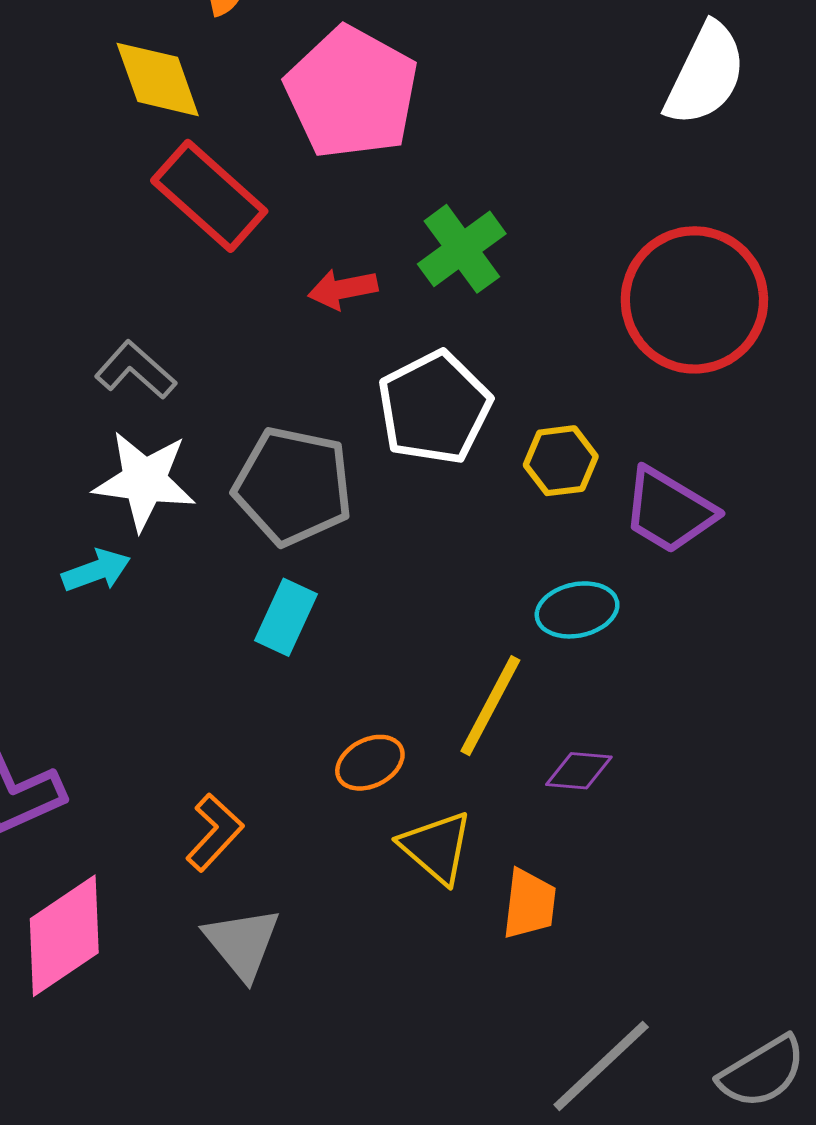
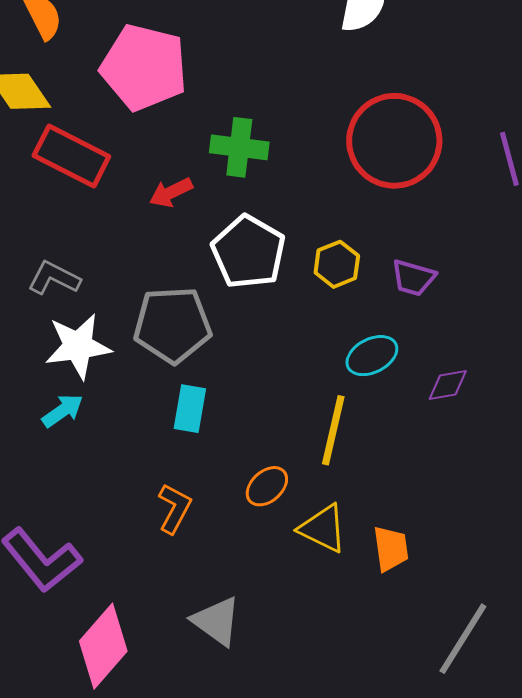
green cross: (462, 249) -> (239, 147), turned -32
purple trapezoid: (669, 511) -> (413, 278), size x0.7
purple diamond: (579, 771) -> (448, 385), moved
orange L-shape: (215, 832) -> (174, 508), moved

